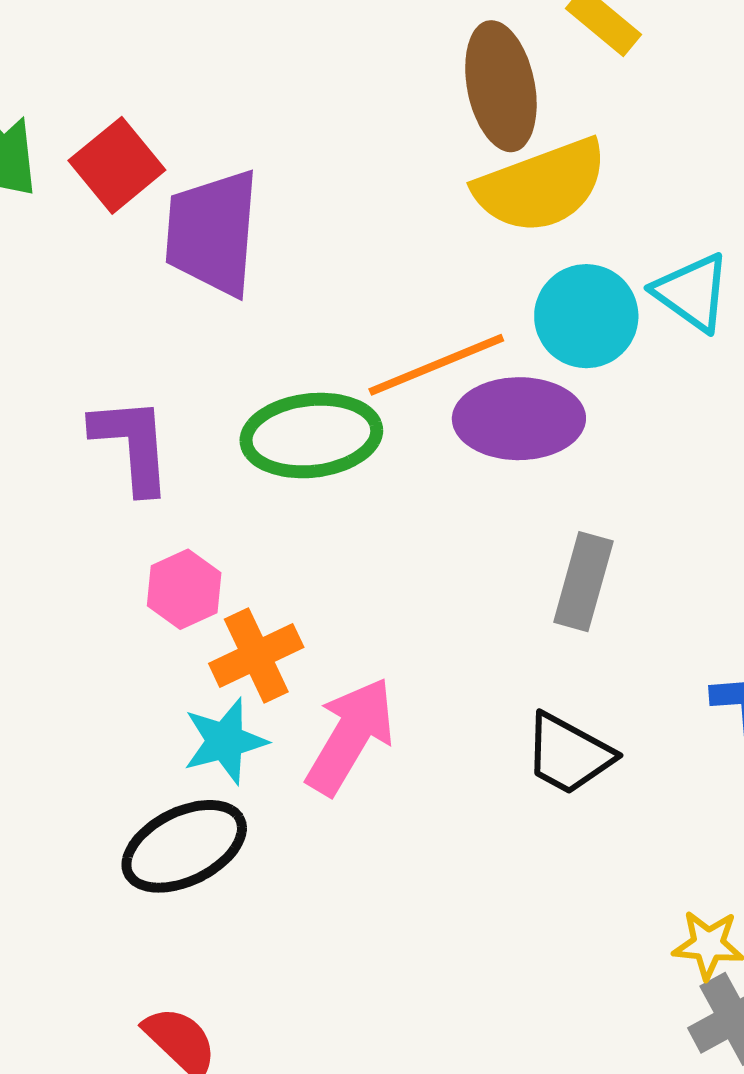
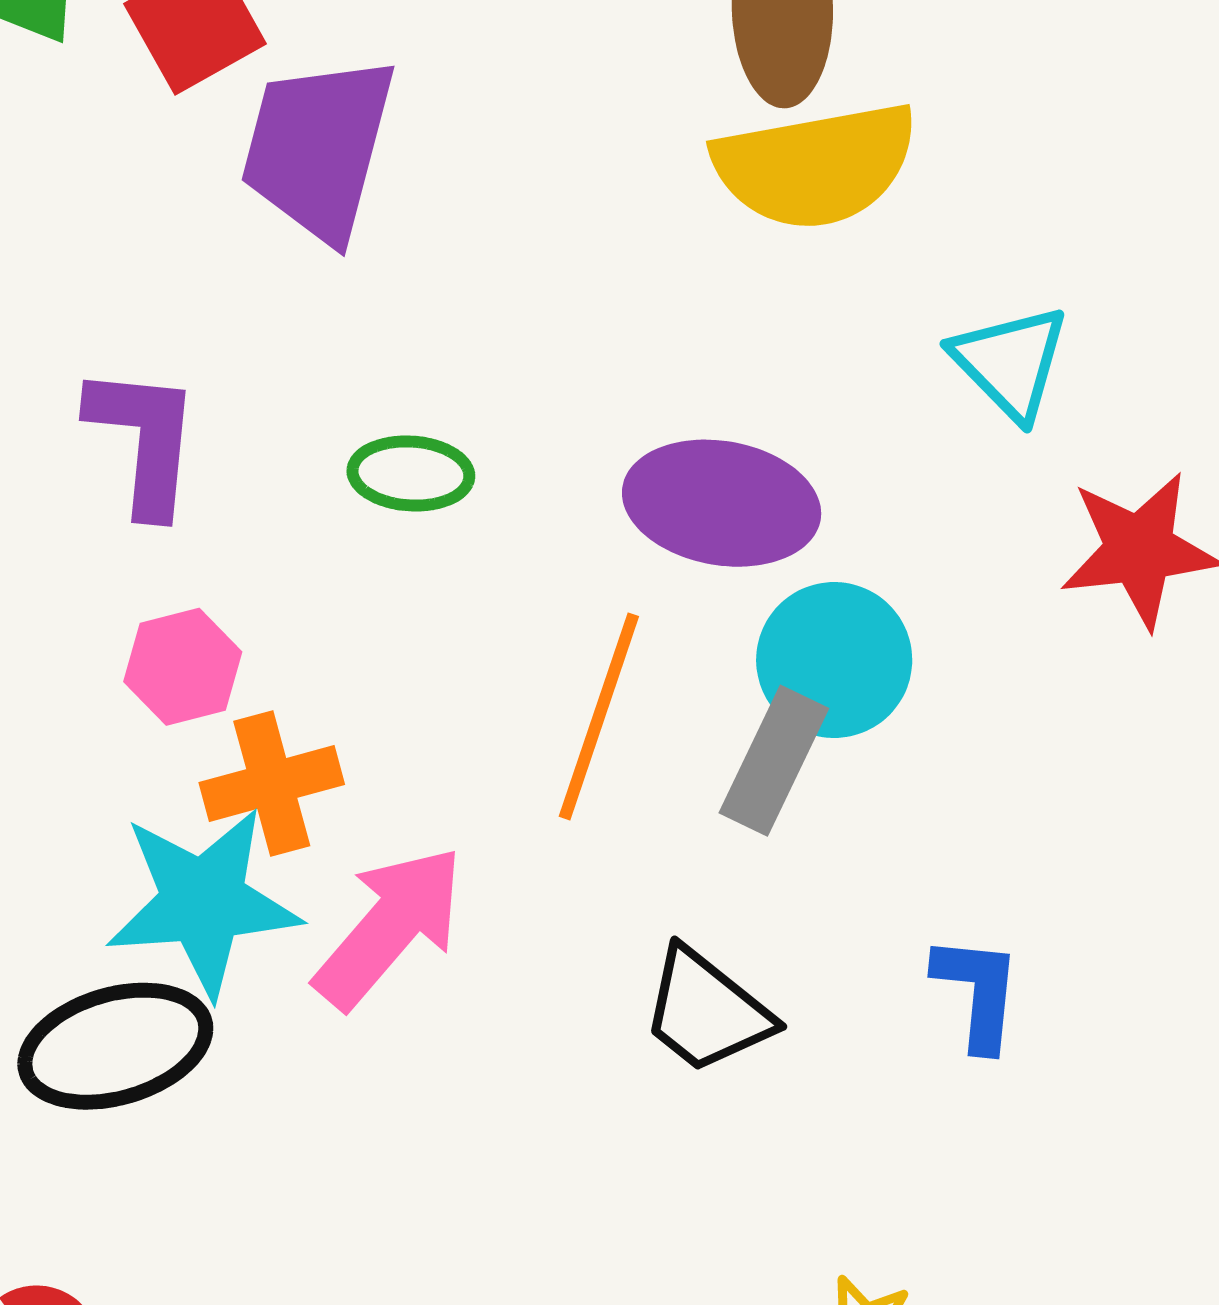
cyan circle: (586, 316) -> (834, 660), moved
orange line: (436, 365) -> (599, 716), moved, turned -59
green ellipse: (311, 436) -> (411, 473), size x0.6
cyan star: (225, 741) -> (203, 902), size x1.5

